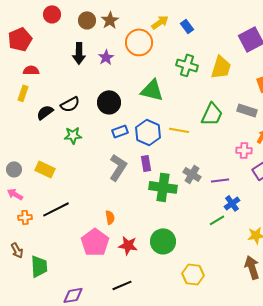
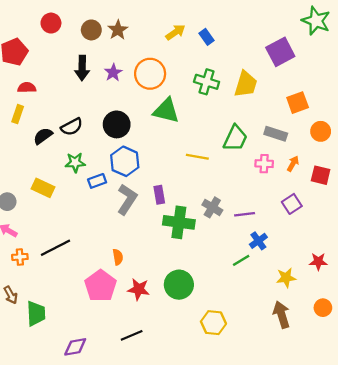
orange circle: (139, 42) -> (150, 74), moved
blue rectangle: (120, 131) -> (97, 181), moved
blue hexagon: (148, 132) -> (125, 161), moved
pink cross: (244, 150) -> (264, 164), moved
yellow rectangle: (45, 169) -> (43, 188), moved

